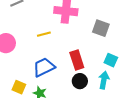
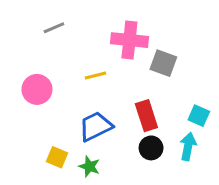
gray square: (101, 28) -> (163, 63), moved

